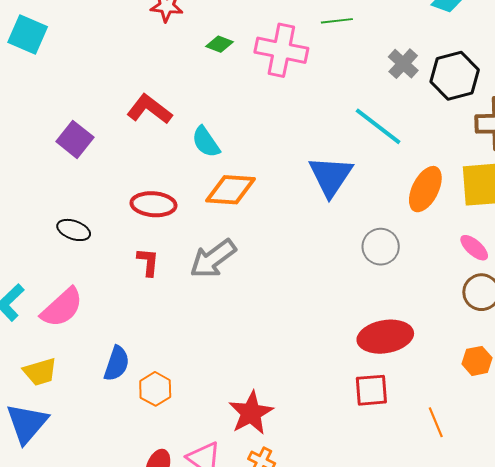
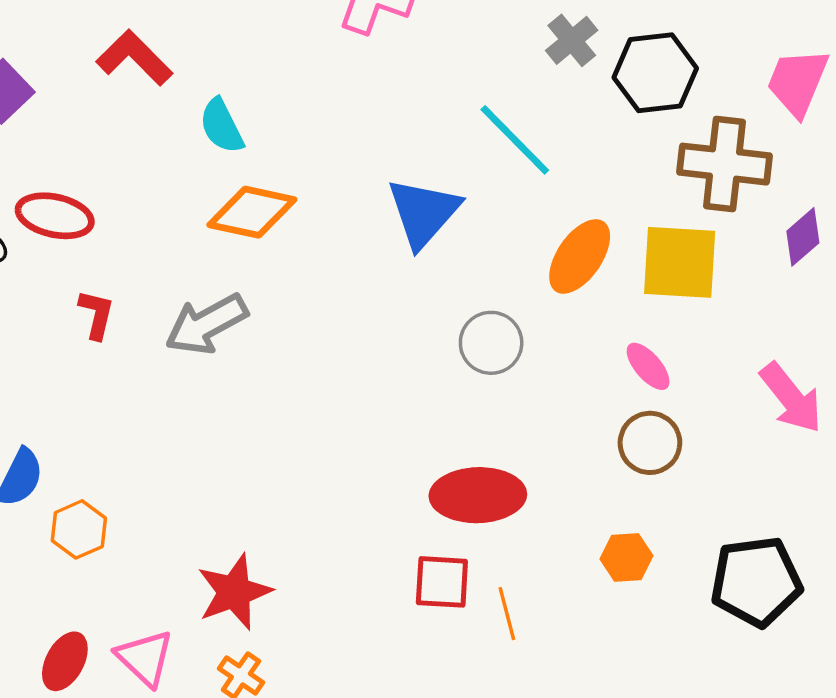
red ellipse: (154, 204) -> (55, 216), moved
orange line: (436, 422) -> (507, 614), moved

